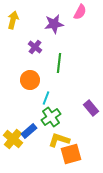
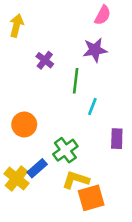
purple star: (54, 24) -> (95, 50), moved
orange circle: (30, 80) -> (24, 124), moved
cyan line: (46, 98) -> (92, 107), moved
purple rectangle: (91, 108) -> (117, 139), turned 42

